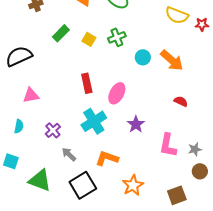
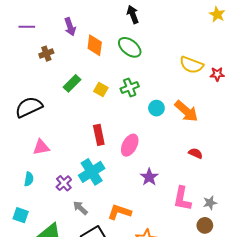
cyan cross: (94, 121) -> (92, 172), moved
brown circle: (200, 171) -> (205, 225), moved

